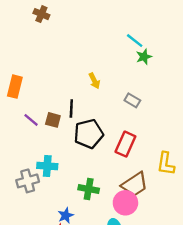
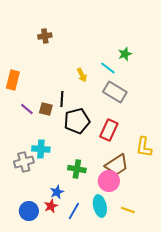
brown cross: (41, 14) -> (45, 36), moved, turned -32
cyan line: (135, 41) -> (108, 68), moved
gray rectangle: (132, 100) -> (115, 92), size x1.6

